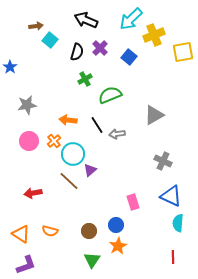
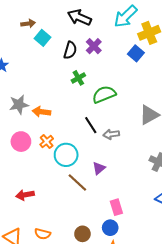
blue square: (129, 57) -> (136, 53), moved
orange arrow: (68, 120) -> (41, 112), moved
purple triangle: (90, 170) -> (99, 168), moved
brown line: (69, 181) -> (77, 183), moved
pink rectangle: (133, 202) -> (116, 207), moved

